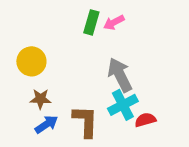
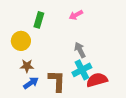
green rectangle: (91, 22) -> (39, 20), moved
gray arrow: (120, 75) -> (80, 50), size x0.7
red semicircle: (145, 120) -> (97, 80), size x1.5

